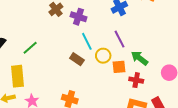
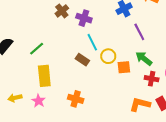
purple line: (119, 39) -> (139, 32), moved
yellow rectangle: (17, 76) -> (44, 76), moved
red cross: (136, 80) -> (152, 79), moved

